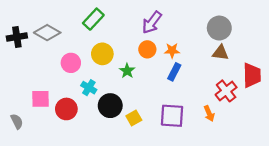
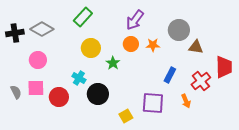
gray circle: (219, 28) -> (179, 30), moved
pink circle: (71, 63) -> (38, 60), moved
blue rectangle: (174, 72) -> (170, 75), moved
yellow square: (134, 118) -> (126, 116), moved
gray semicircle: (17, 121) -> (16, 92), moved

